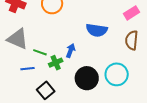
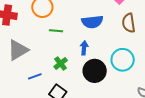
gray triangle: (18, 39) -> (18, 50), turned -40
blue arrow: (71, 51) -> (84, 48), moved
green line: (40, 52) -> (56, 31), moved

